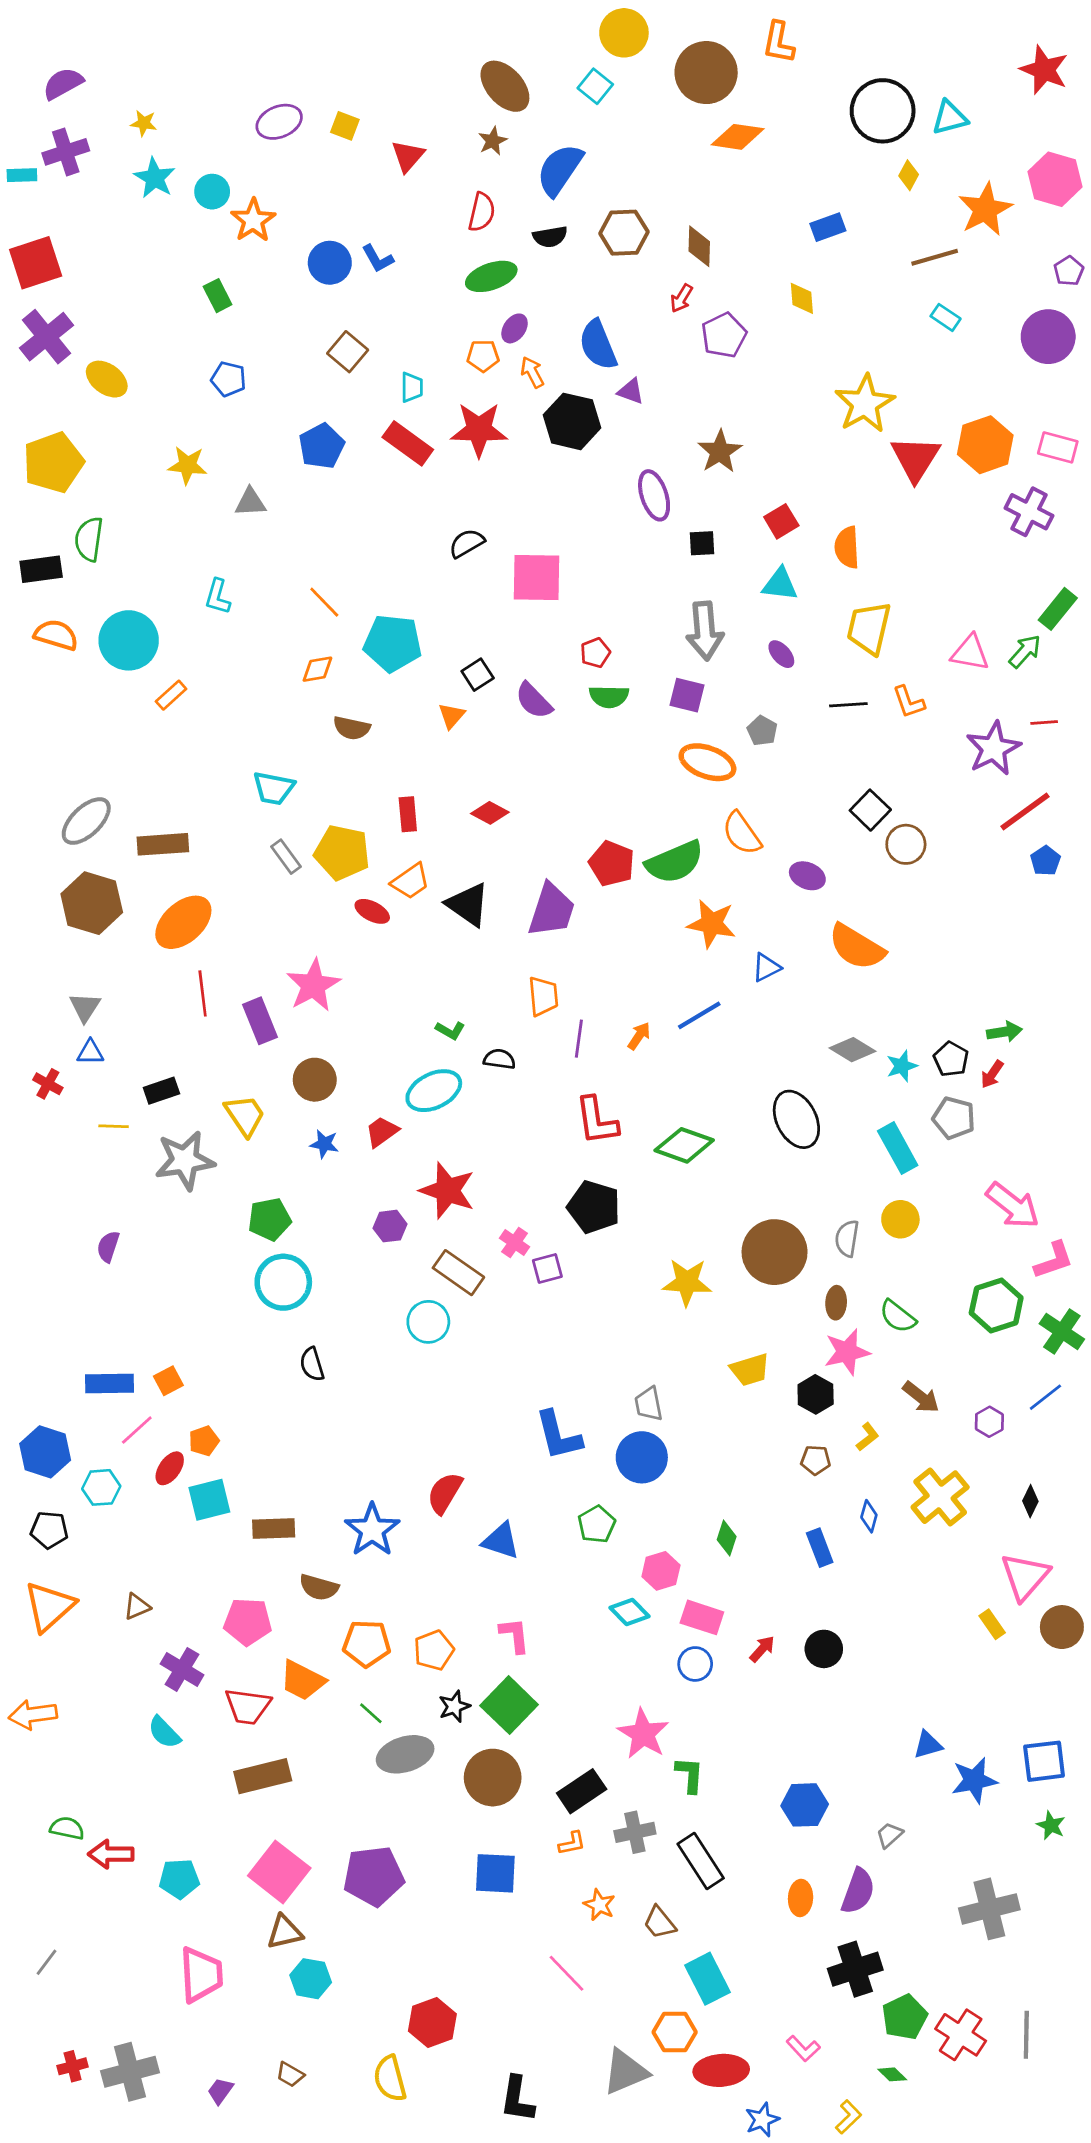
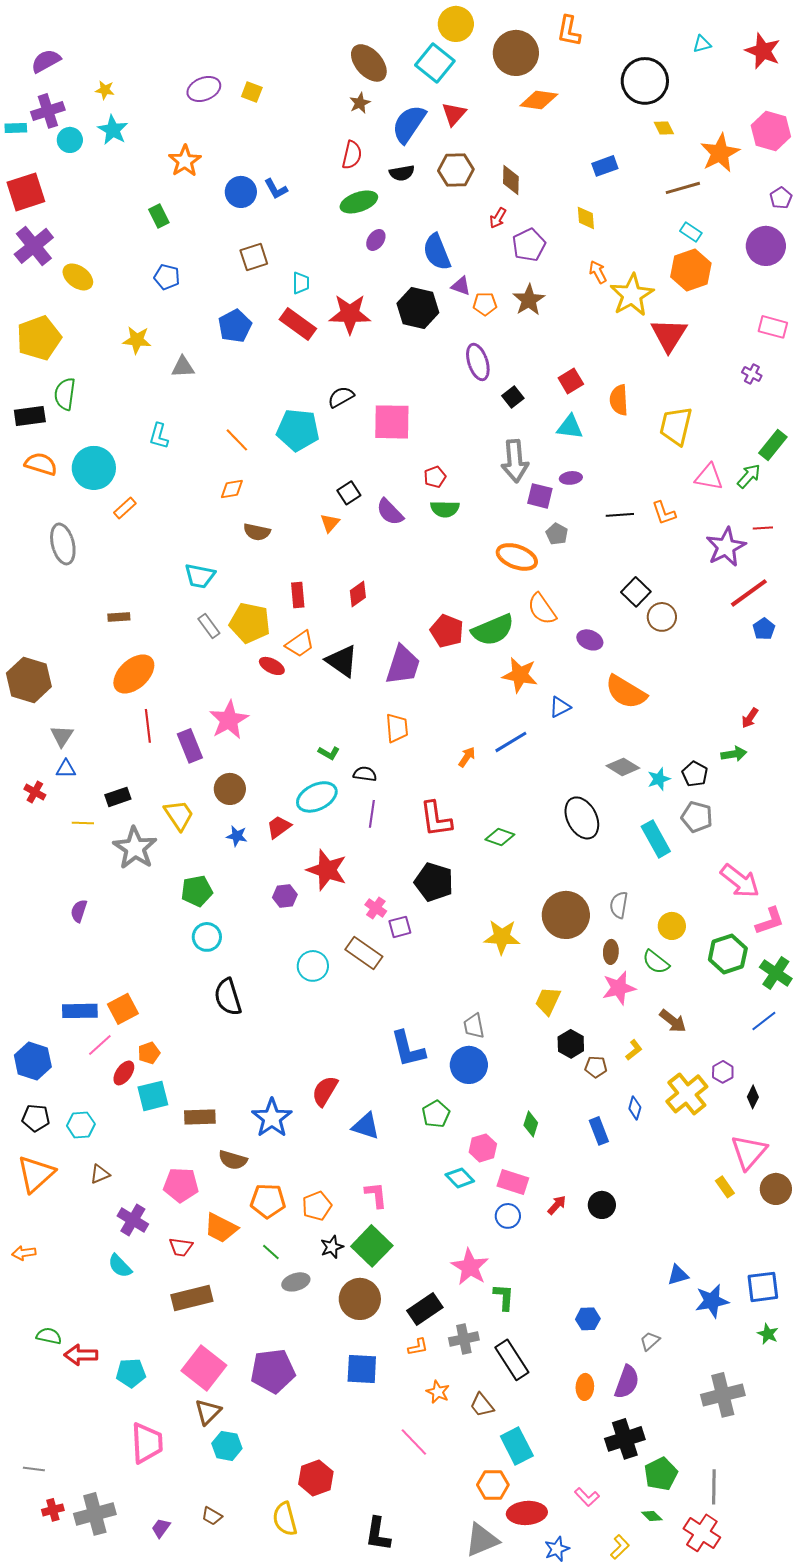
cyan square: (595, 86) -> (435, 63), size x1.5
cyan triangle: (950, 118) -> (702, 44), moved, size x0.7
red triangle: (408, 156) -> (454, 114), moved
yellow diamond: (909, 175) -> (664, 128), turned -55
cyan circle: (212, 192) -> (70, 140), moved
brown square: (348, 352) -> (254, 257), turned 32
orange pentagon: (483, 356) -> (485, 304), moved
orange arrow: (532, 372) -> (598, 272), moved
orange hexagon: (985, 445) -> (691, 270), moved
brown star: (720, 452) -> (529, 300), moved
purple cross: (1029, 512) -> (752, 374), size x0.6
black square: (702, 543) -> (513, 397), turned -35
yellow trapezoid: (869, 628) -> (676, 426), moved
cyan pentagon: (393, 643) -> (298, 430), moved
purple ellipse: (781, 654) -> (571, 478), turned -55
purple square: (687, 695) -> (540, 496), moved
red diamond: (490, 813) -> (358, 594), turned -64
gray ellipse: (86, 821) -> (63, 544), moved, turned -60
brown rectangle: (163, 844) -> (119, 617), size x0.6
brown hexagon: (92, 903) -> (29, 680), moved
purple line: (579, 1039) -> (372, 814), moved
red arrow: (992, 1074) -> (750, 718), moved
green diamond: (684, 1145) -> (500, 837), size x0.7
gray star: (185, 1160) -> (135, 848), turned -30
yellow circle: (900, 1219) -> (672, 926), moved
brown rectangle: (458, 1273) -> (364, 953), moved
cyan circle: (283, 1282) -> (207, 937), size x0.7
black semicircle: (312, 1364) -> (228, 997), size x1.5
yellow trapezoid: (750, 1370) -> (548, 1001), turned 132
orange square: (168, 1381) -> (123, 1009), size x1.4
black hexagon: (816, 1394) -> (571, 1044), moved
purple hexagon: (989, 1422) -> (723, 1072), moved
cyan hexagon: (101, 1487) -> (81, 1125), moved
red trapezoid: (248, 1706) -> (181, 1247), size x0.7
orange arrow: (33, 1715) -> (24, 1253), size x0.7
gray ellipse: (405, 1754) -> (296, 1282), size x0.7
blue hexagon: (805, 1805) -> (588, 1319), size x0.7
brown triangle: (285, 1932) -> (208, 1412), turned -32
gray line: (47, 1962) -> (34, 1469), moved, turned 60
red cross: (961, 2035) -> (702, 1533), moved
gray line: (1026, 2035) -> (714, 1487), moved
gray triangle: (625, 2072) -> (482, 1540), moved

